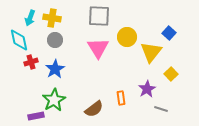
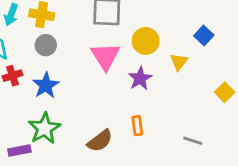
yellow triangle: (151, 52) -> (179, 62), size x0.6
yellow square: (171, 74) -> (225, 92), moved
purple star: (147, 89) -> (140, 78), moved

